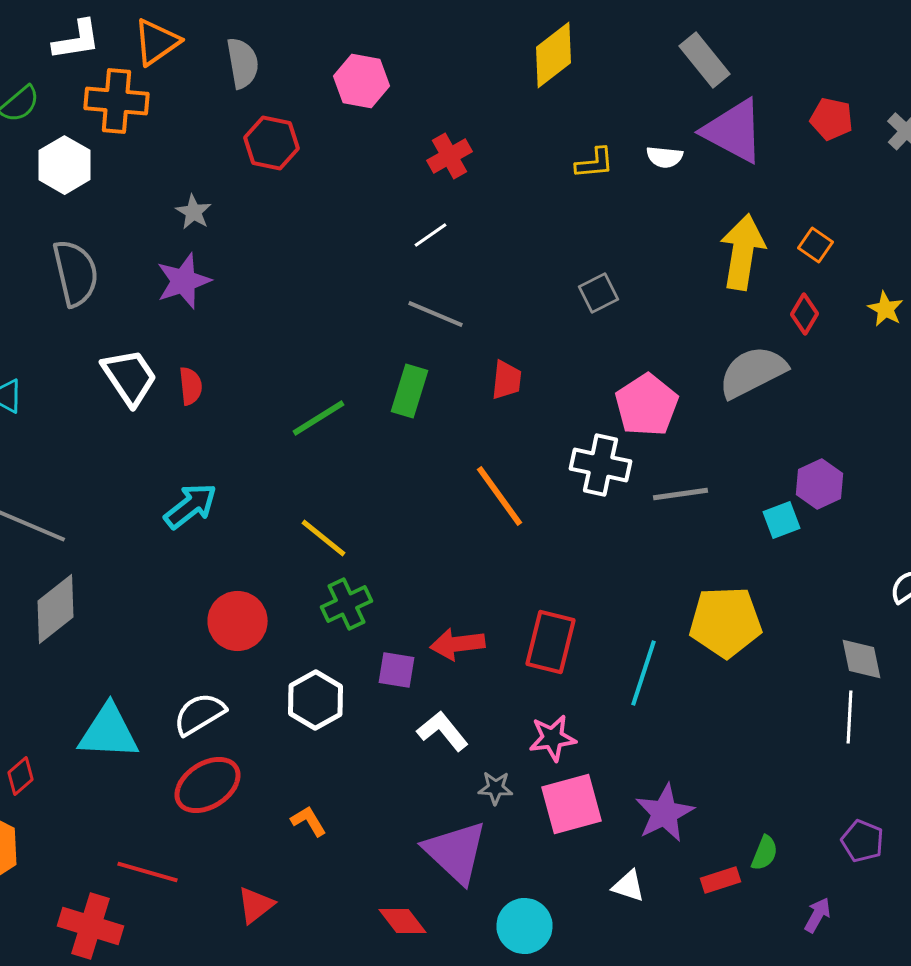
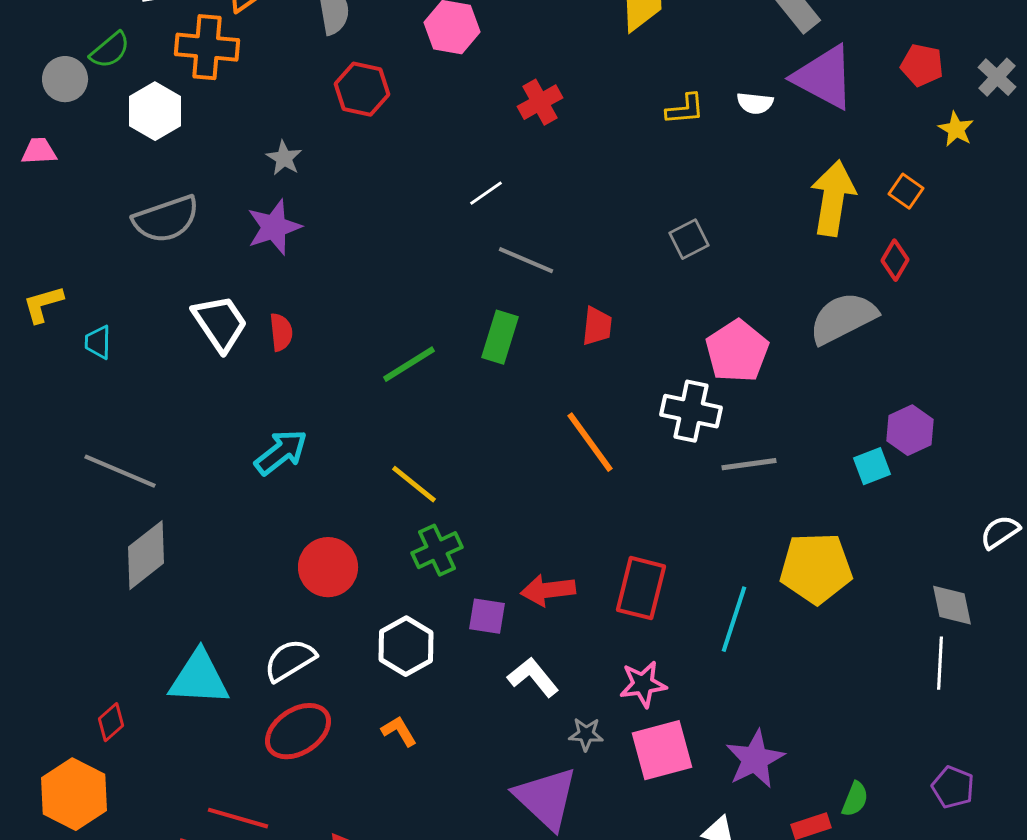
white line: (430, 235) -> (486, 193), moved
gray semicircle: (76, 273) -> (166, 219), turned 84
yellow star: (886, 309) -> (956, 129), moved
gray line: (680, 494) -> (749, 464), moved
orange L-shape: (308, 821) -> (399, 731), moved

